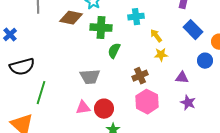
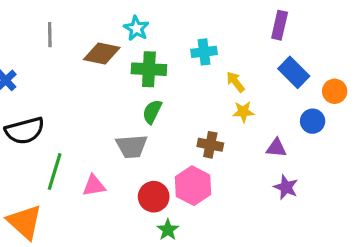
green semicircle: (114, 51) -> (152, 112), moved
brown cross: (140, 76) -> (210, 145), turned 35
pink hexagon: (147, 102) -> (193, 186), moved
pink triangle: (83, 108) -> (94, 186), moved

